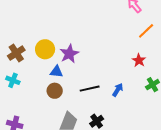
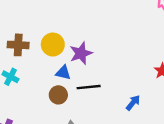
brown cross: (16, 53) -> (18, 45), turned 30
black line: (90, 89) -> (89, 87), moved

